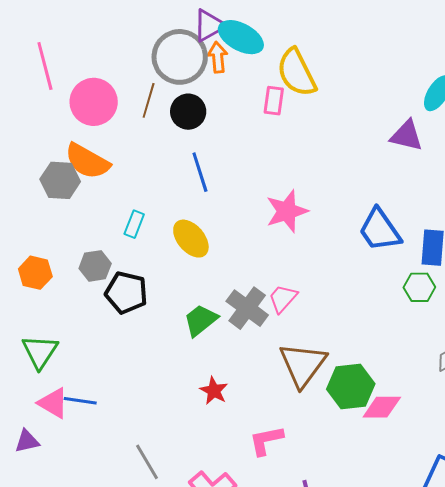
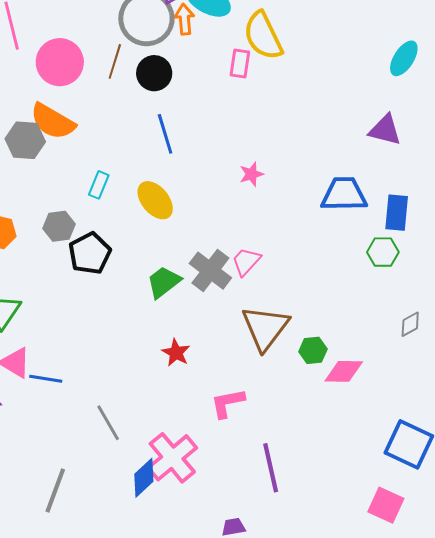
purple triangle: (406, 136) -> (385, 130), moved
pink star: (287, 211) -> (251, 174), size x0.6
blue trapezoid: (380, 230) -> (344, 194), turned 123
black pentagon: (126, 293) -> (90, 253), turned 30
green hexagon: (351, 386) -> (313, 350), size x0.6
blue line: (80, 401) -> (46, 379), moved

